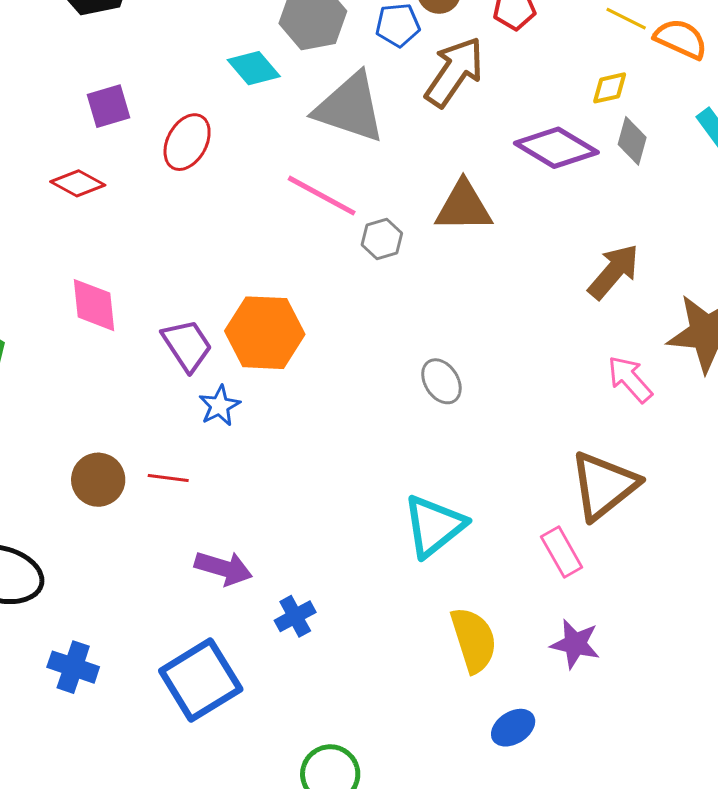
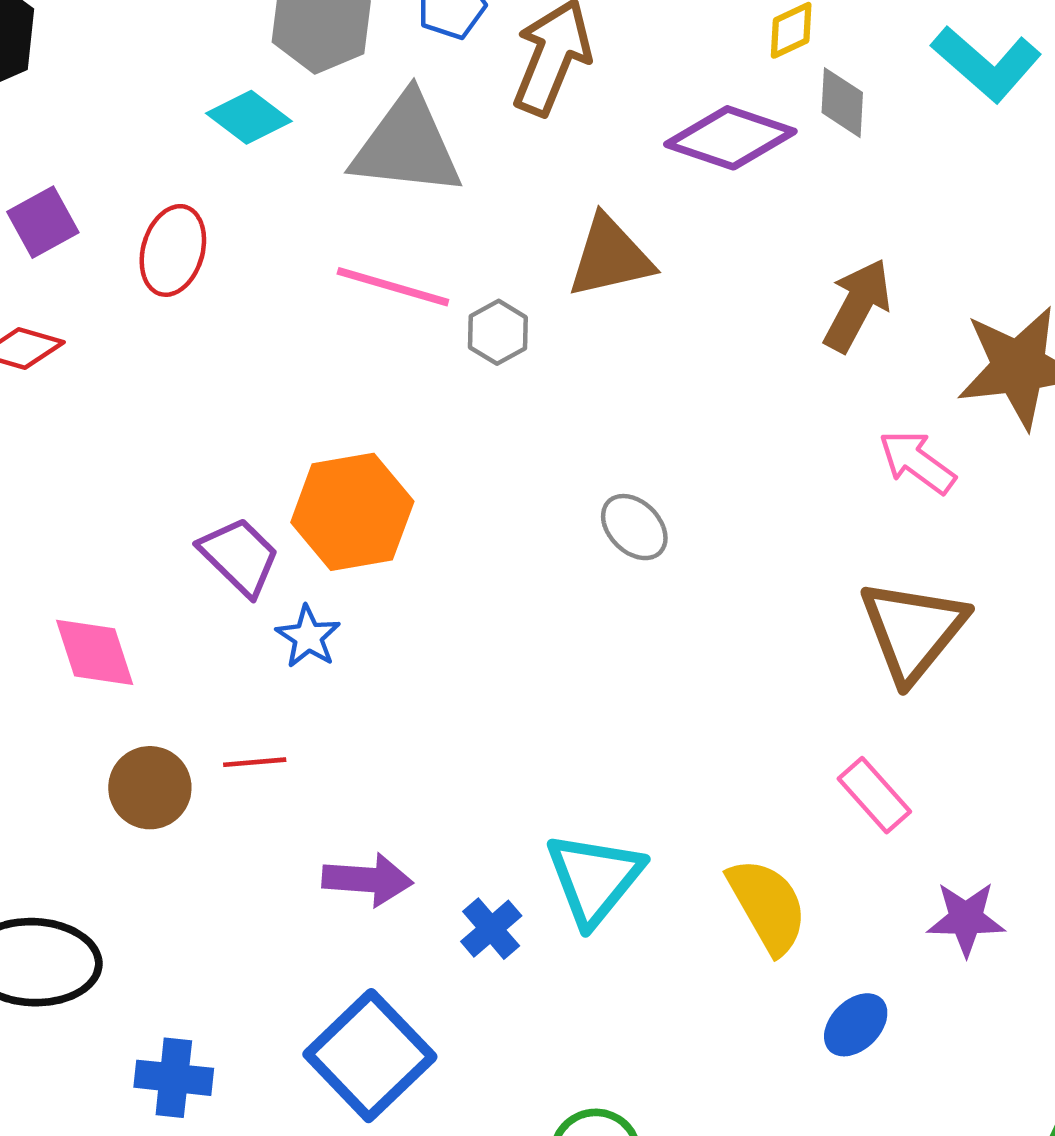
pink diamond: (94, 305) -> (95, 652), moved
cyan triangle: (434, 526) -> (594, 879), moved
pink rectangle: (562, 552) -> (874, 795), moved
purple star: (575, 644) -> (966, 919), moved

